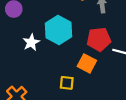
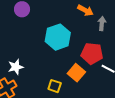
white star: (31, 42) -> (16, 67), moved

